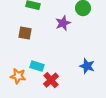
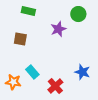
cyan rectangle: (37, 66) -> (32, 72), turned 32
red cross: (51, 80) -> (55, 86), moved

